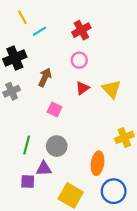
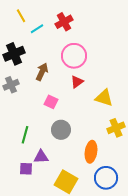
red cross: (81, 30) -> (64, 22), moved
pink circle: (79, 60) -> (74, 56), size x1.6
yellow triangle: (111, 89) -> (104, 98), moved, turned -30
gray circle: (57, 146) -> (61, 130), moved

